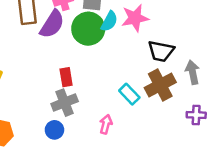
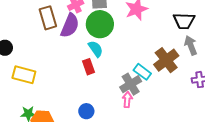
cyan semicircle: (109, 21) -> (96, 49), moved, turned -54
black trapezoid: (161, 51) -> (184, 21), moved
gray cross: (65, 103) -> (131, 84), moved

